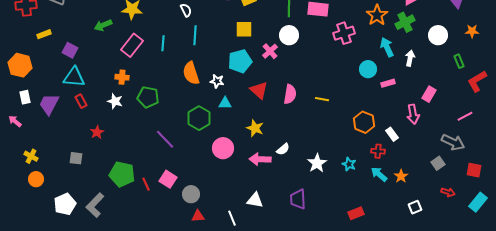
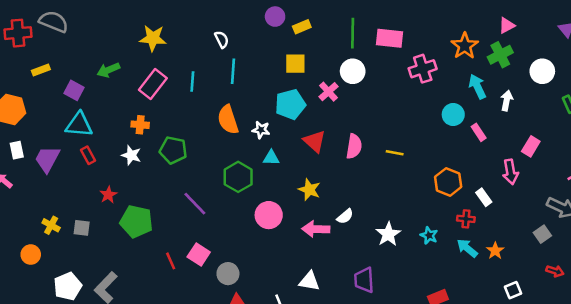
green arrow: (103, 25) -> (108, 70), moved
pink rectangle: (388, 83) -> (479, 132), turned 72
yellow cross: (31, 156) -> (51, 225), moved
green pentagon: (122, 174) -> (136, 221), moved

